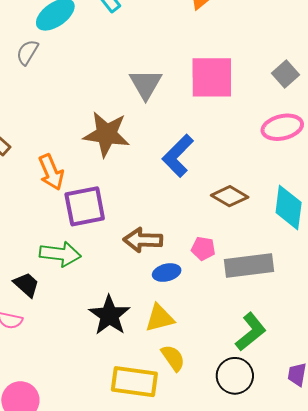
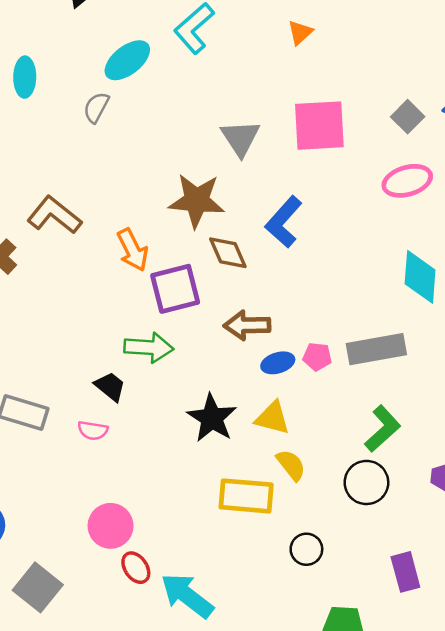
brown diamond: (230, 196) -> (228, 253), moved, turned 39
pink pentagon: (203, 248) -> (317, 357), moved
yellow triangle: (160, 318) -> (272, 418), turned 32

